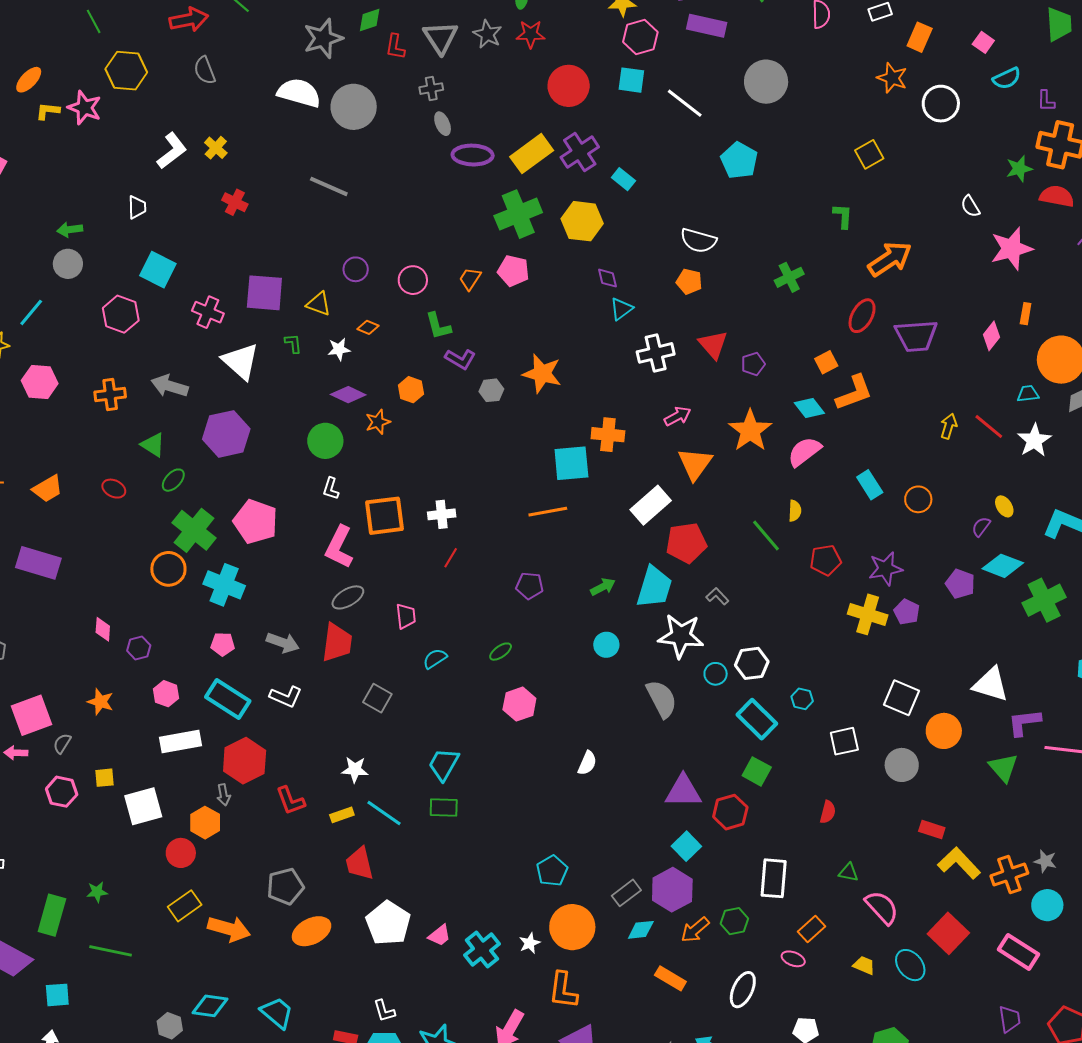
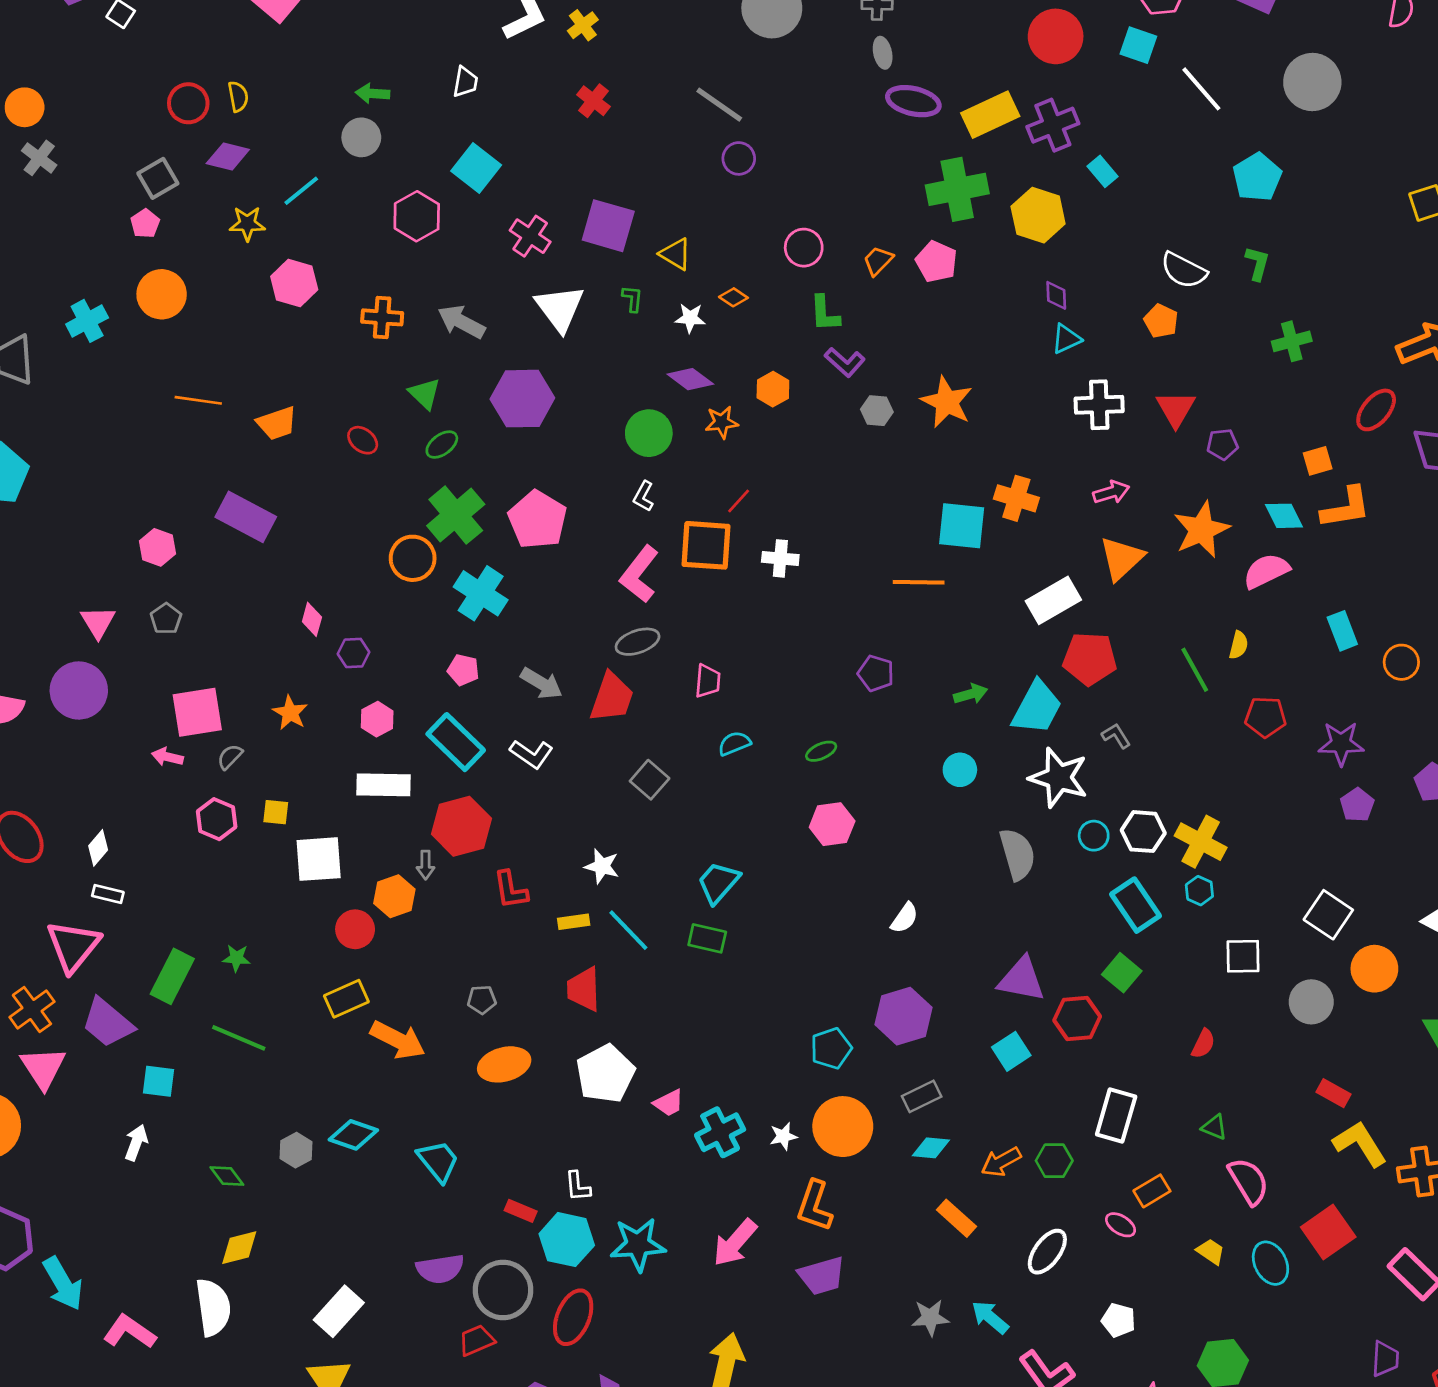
green L-shape: (843, 216) -> (1257, 263), moved
purple circle: (356, 269) -> (739, 158), moved
red line: (451, 558) -> (739, 501), moved
yellow cross: (868, 614) -> (1201, 842), moved
gray pentagon: (285, 886) -> (482, 1000), size x0.6
purple hexagon: (672, 890) -> (903, 1016), moved

